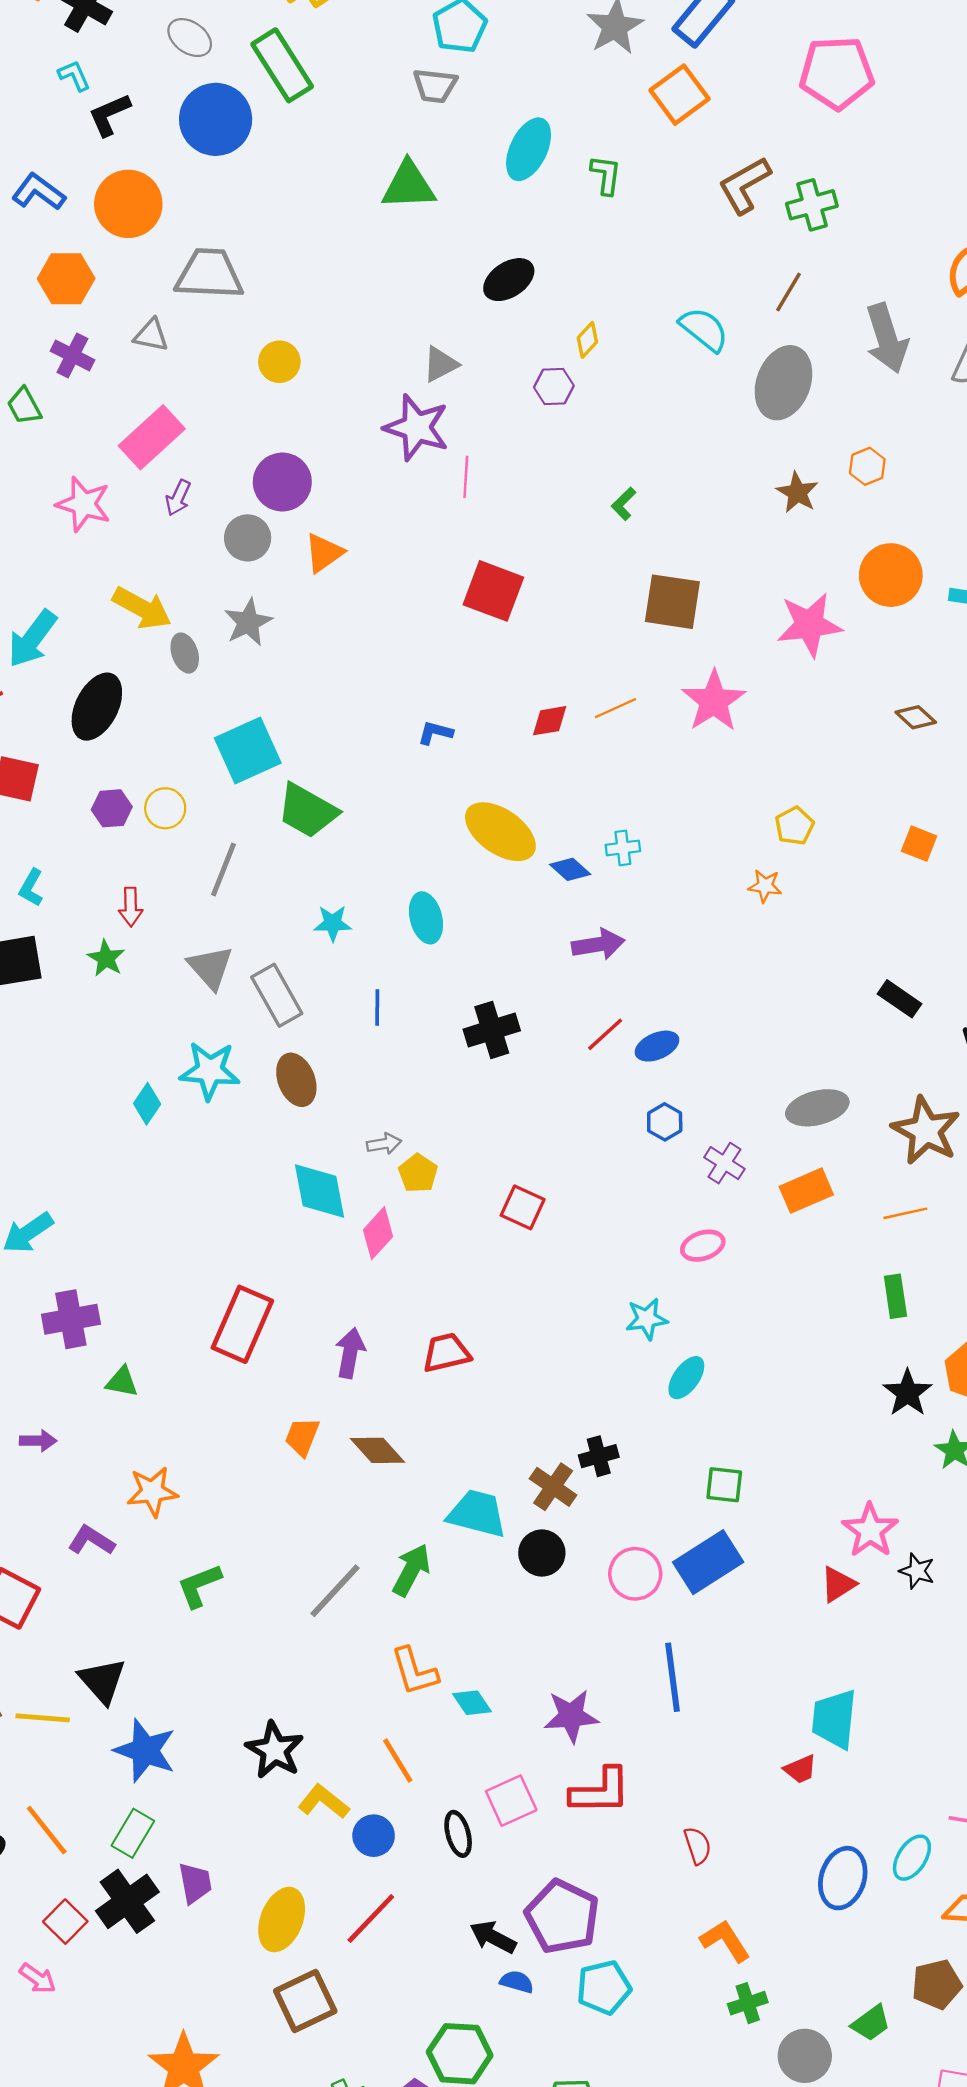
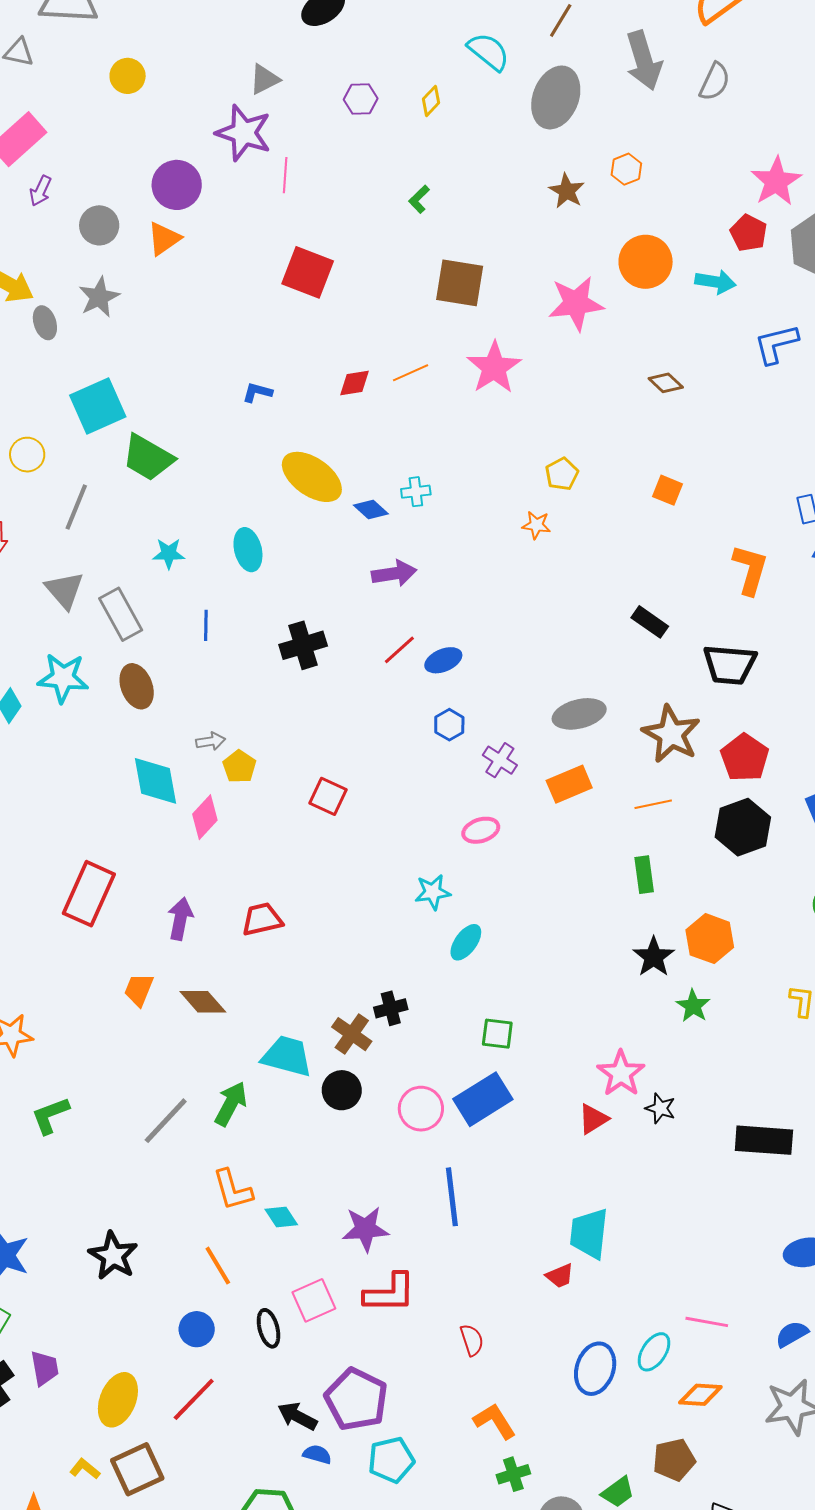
yellow diamond: (587, 340) -> (431, 101), moved
purple circle: (282, 482) -> (177, 185), moved
yellow L-shape: (323, 1802) -> (85, 1469), moved, size x0.7

